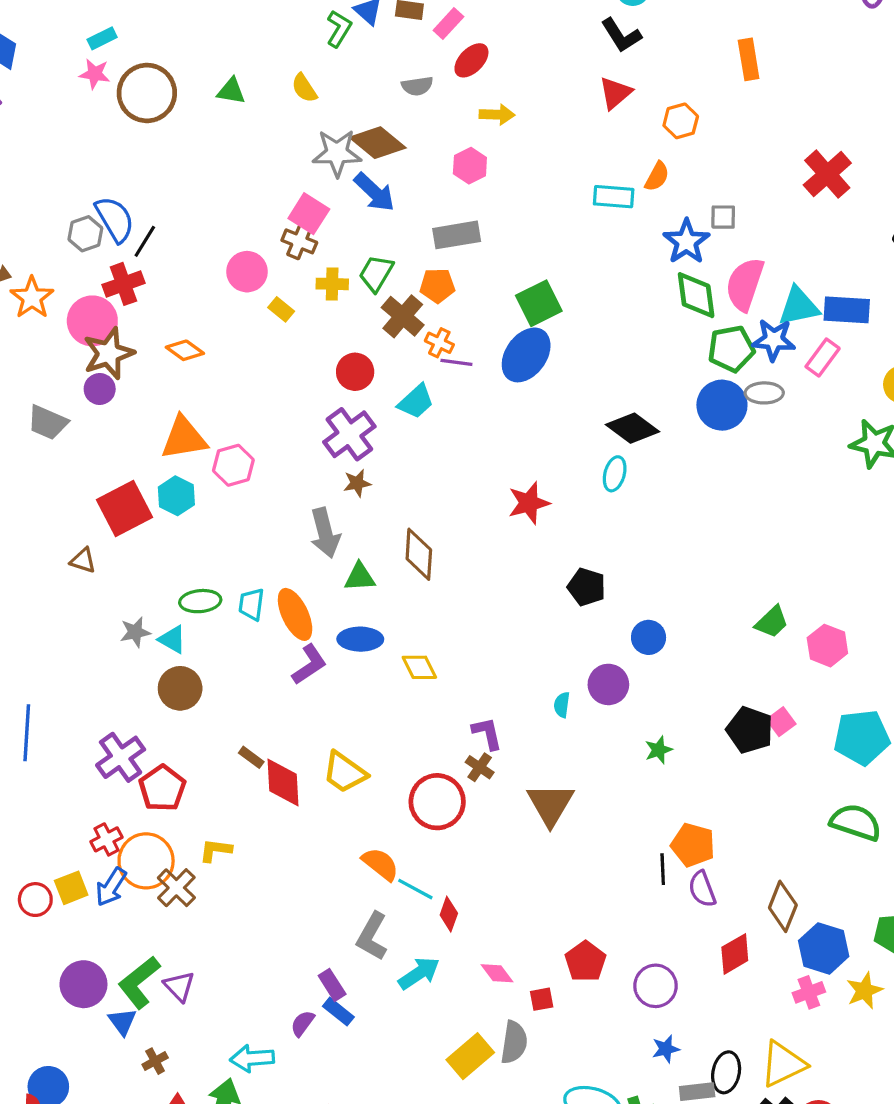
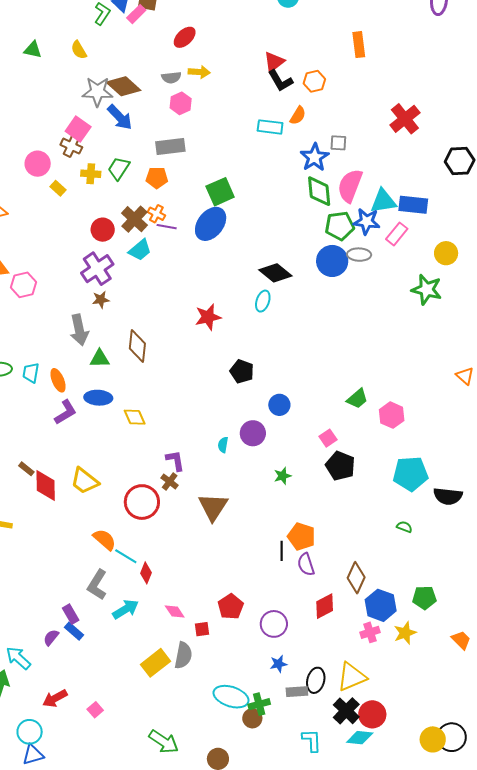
pink rectangle: (448, 24) -> (136, 14), moved
black L-shape: (621, 35) -> (280, 81), moved
gray semicircle: (417, 86) -> (171, 77), moved
brown cross: (403, 316) -> (134, 219), moved
orange ellipse: (295, 614) -> (58, 380), size x0.7
pink square: (781, 722) -> (328, 438), moved
green semicircle: (856, 822) -> (404, 527), size x0.5
cyan arrow: (252, 1058) -> (18, 658), turned 44

